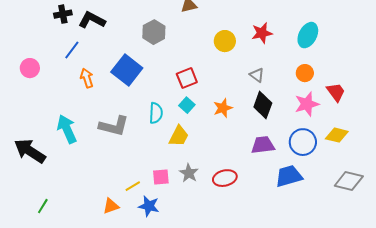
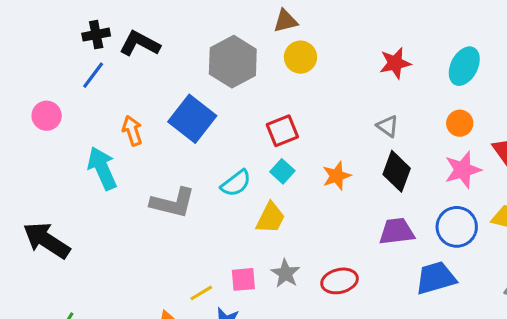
gray hexagon: (154, 32) -> (233, 62), size x1.4
yellow circle: (225, 41) -> (300, 57), moved
blue line: (72, 50) -> (93, 75), moved
cyan semicircle: (156, 113) -> (236, 183), turned 50
cyan arrow: (67, 129) -> (102, 168), moved

